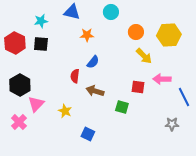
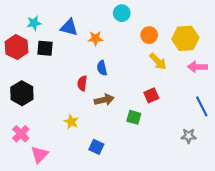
blue triangle: (72, 12) -> (69, 27), moved
cyan star: (41, 21) -> (34, 23), moved
blue semicircle: (93, 62) -> (102, 68), turned 128
pink arrow: (162, 79) -> (197, 67), moved
red square: (138, 87) -> (151, 95), turned -32
brown arrow: (95, 91) -> (104, 100), turned 150
pink triangle: (36, 104) -> (39, 155), moved

